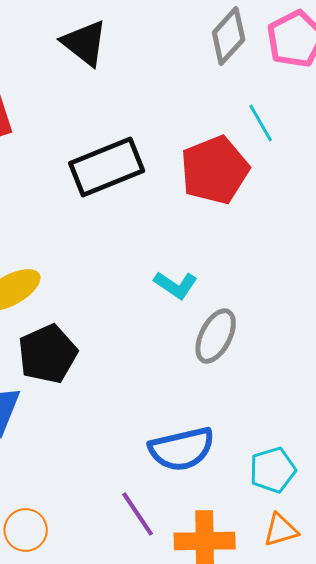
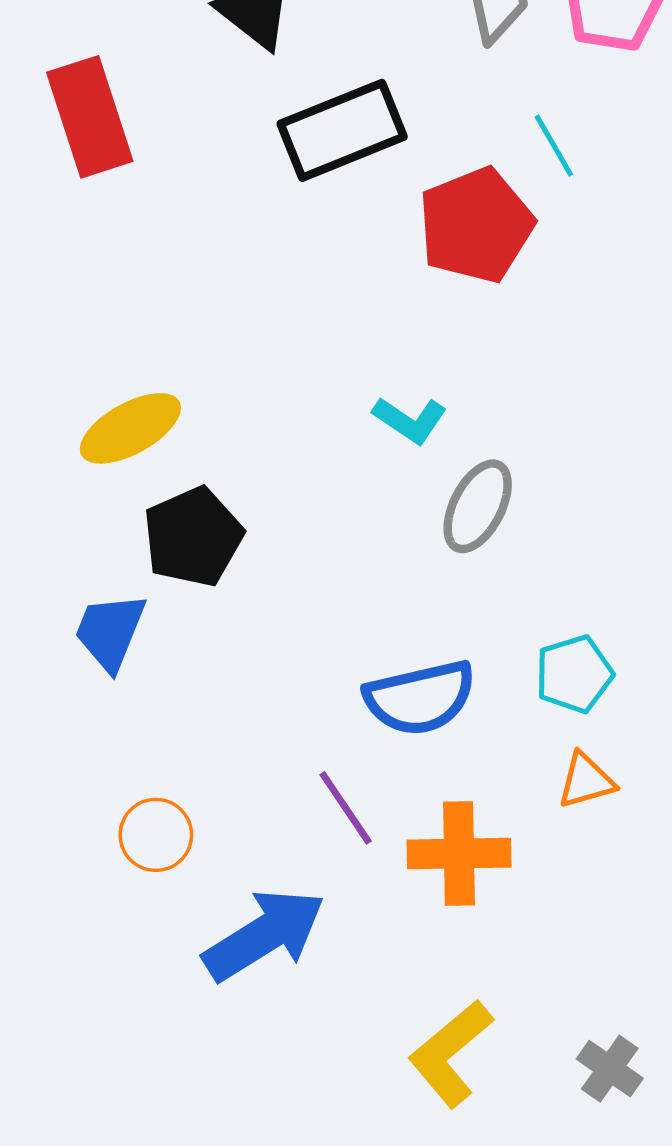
black rectangle: (107, 167) -> (342, 130), moved
cyan pentagon: (273, 470) -> (574, 674), moved
orange triangle: (281, 530) -> (586, 781), moved

